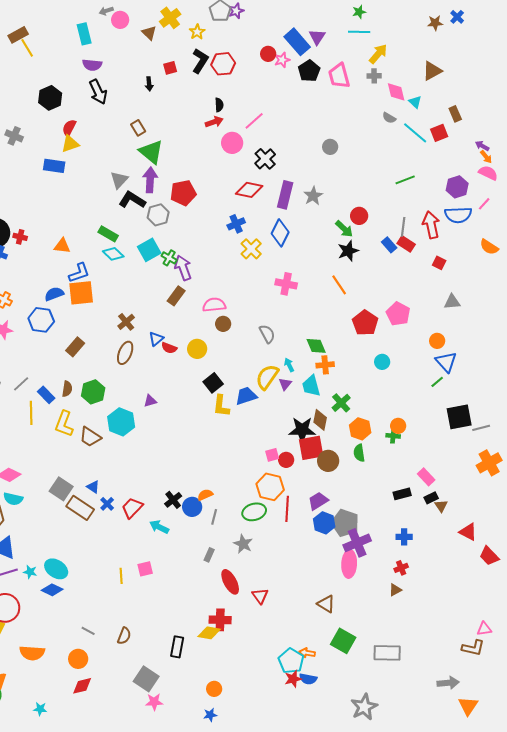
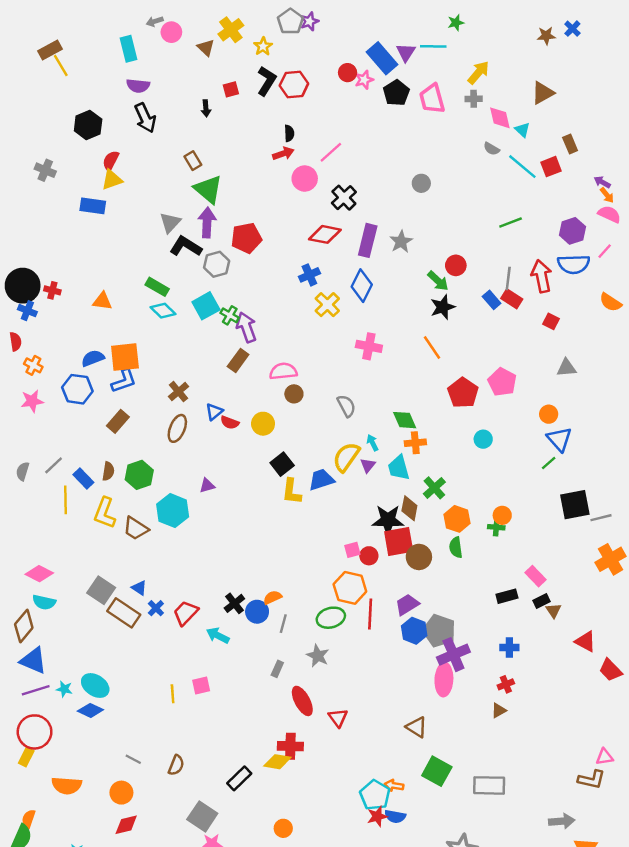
cyan line: (359, 32) -> (433, 46), moved
blue L-shape: (79, 273) -> (124, 381), moved
black rectangle: (177, 647) -> (239, 778), turned 35

